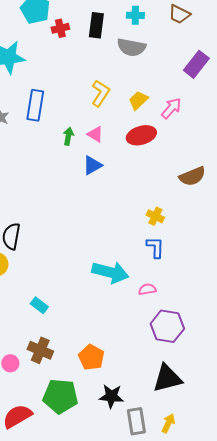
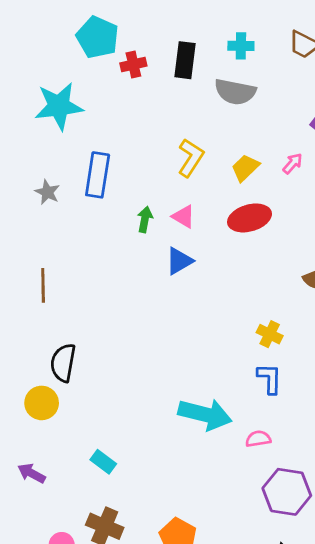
pink arrow: (171, 108) -> (293, 163), moved, size x0.7

